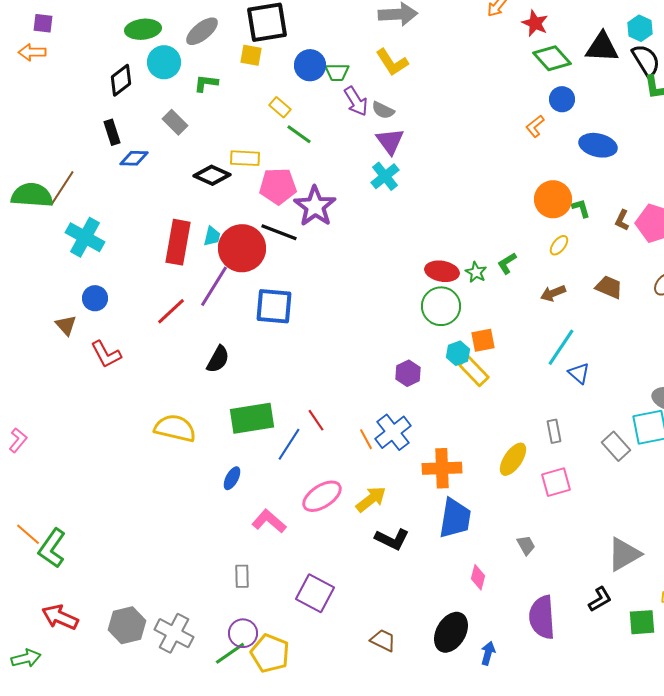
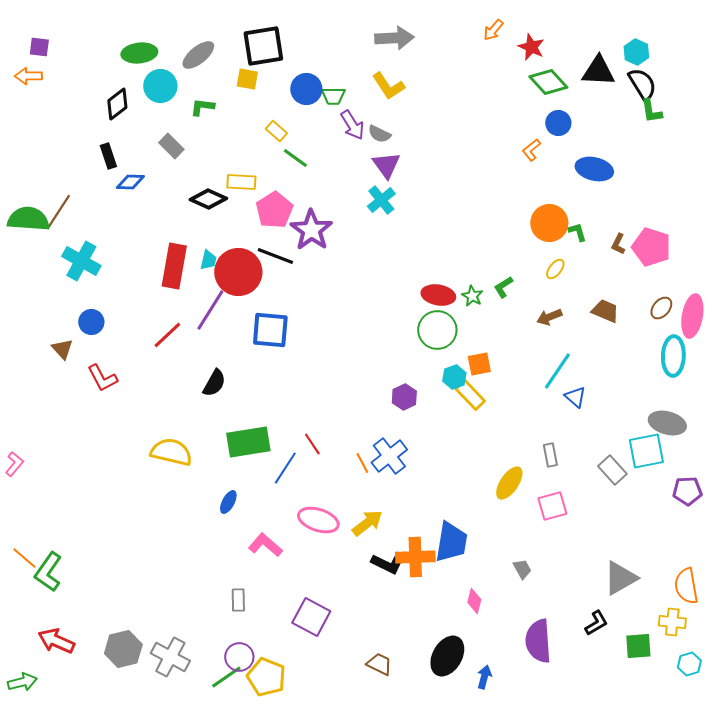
pink pentagon: (278, 186) -> (274, 210), turned -30
orange cross: (442, 468) -> (415, 557), moved
pink ellipse: (322, 496) -> (318, 520), turned 51

